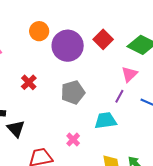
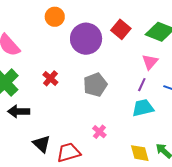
orange circle: (39, 31) -> (55, 17), moved
cyan trapezoid: (106, 121) -> (143, 108), moved
black triangle: (16, 129) -> (42, 144), moved

